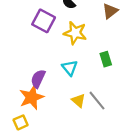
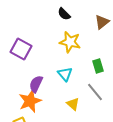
purple square: (44, 21) -> (21, 49), moved
gray line: (97, 101) -> (95, 92), moved

